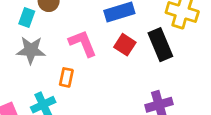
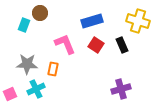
black rectangle: (160, 45) -> (122, 45), size x0.7
gray star: (31, 50) -> (27, 64), moved

